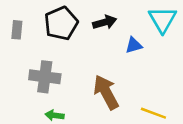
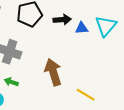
blue triangle: (134, 45) -> (82, 28), moved

